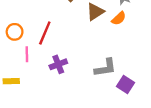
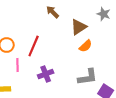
orange semicircle: (119, 18) -> (86, 46), moved

